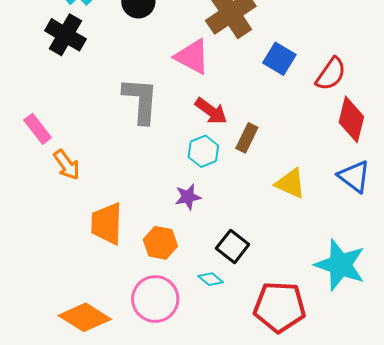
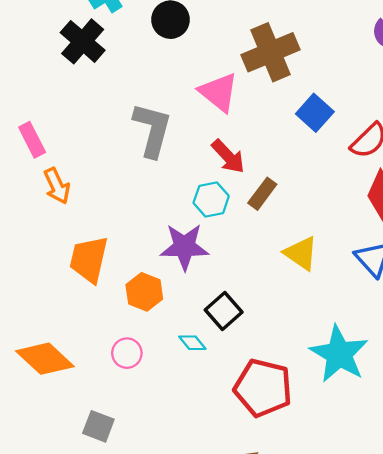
purple star: (188, 197) -> (184, 247), size x1.6
pink circle: (155, 299) -> (127, 353), size x0.6

